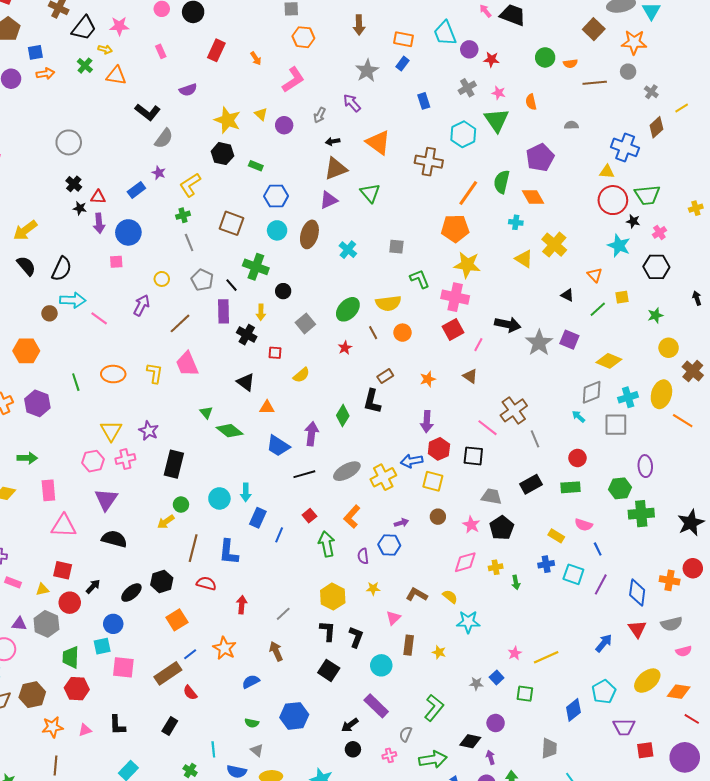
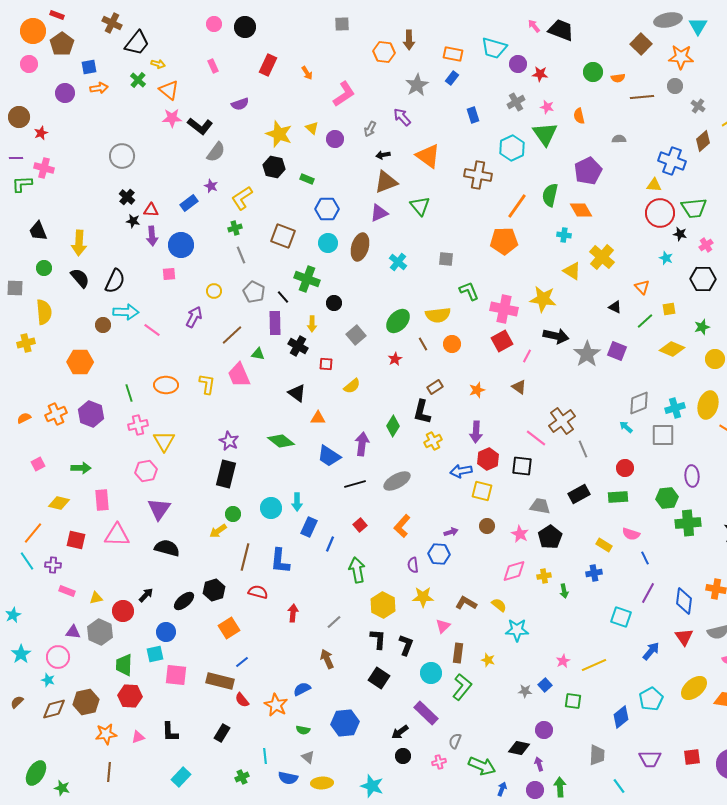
pink star: (119, 26) -> (172, 118), moved
cyan trapezoid: (445, 33) -> (494, 48), turned -52
orange hexagon: (303, 37) -> (384, 52), moved
orange triangle: (116, 76) -> (169, 90), turned 30
yellow arrow: (25, 230) -> (79, 243), turned -50
cyan star: (619, 246) -> (666, 258), size x0.6
yellow star: (467, 265) -> (543, 299), moved
yellow diamond: (609, 361) -> (672, 349), moved
green triangle: (206, 412) -> (258, 354), moved, turned -40
purple star: (149, 431) -> (229, 441), moved
pink cross: (125, 459) -> (138, 425), moved
yellow cross: (383, 477) -> (433, 441), moved, size x0.7
green arrow: (327, 544) -> (357, 570), moved
red square: (63, 570) -> (76, 540), moved
cyan square: (573, 574) -> (621, 617), moved
yellow star: (373, 588) -> (423, 597), size x1.5
orange star: (224, 648) -> (276, 705), moved
brown rectangle: (168, 673) -> (220, 681), turned 48
green L-shape: (434, 708) -> (462, 687), moved
purple trapezoid: (624, 727) -> (650, 759), moved
green arrow: (433, 759) -> (482, 766), turned 32
green cross: (190, 771) -> (242, 777), turned 32

